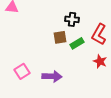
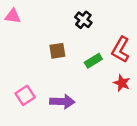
black cross: (72, 19) -> (83, 20), moved, turned 32
brown square: (60, 37) -> (57, 51), moved

